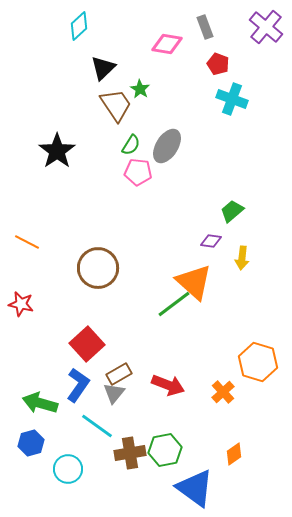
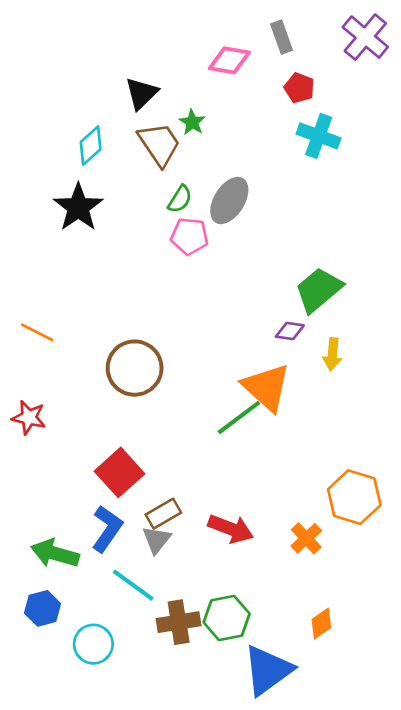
cyan diamond: (79, 26) -> (91, 146), moved
green trapezoid: (232, 211) -> (319, 290), size x1.5
blue triangle: (195, 488) -> (268, 670), turned 48

